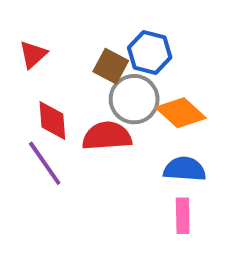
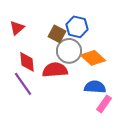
pink rectangle: (183, 216) -> (104, 104), moved, turned 36

